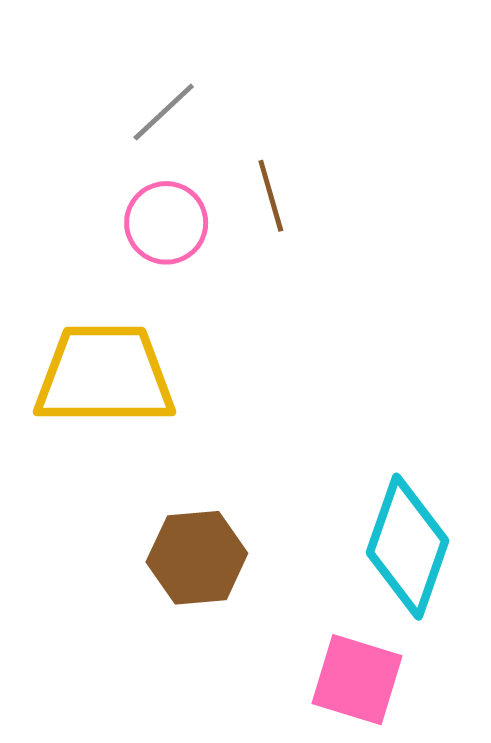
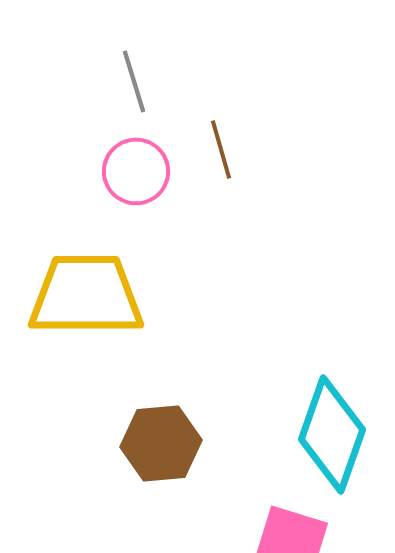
gray line: (164, 112) -> (134, 81), turned -64

